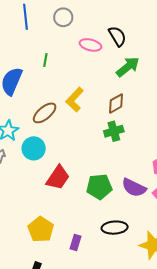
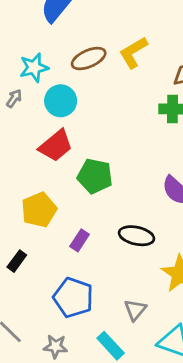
red trapezoid: (58, 178) -> (56, 146), moved
green pentagon: (99, 187) -> (95, 176), moved

